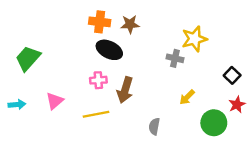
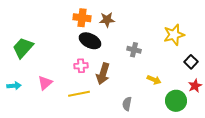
yellow star: (194, 39) -> (174, 35), moved
gray cross: (175, 58) -> (134, 50), moved
yellow arrow: (187, 97) -> (154, 80), turned -112

